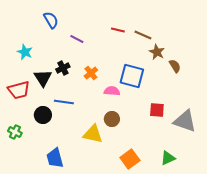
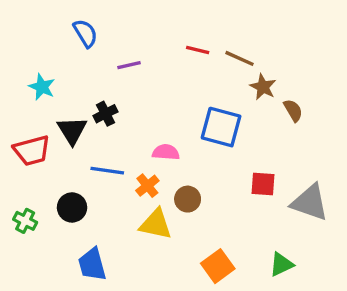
purple line: (77, 39) -> (129, 65), turned -40
orange cross: (91, 73) -> (147, 186), moved
pink semicircle: (112, 91) -> (166, 152), moved
black circle: (43, 115) -> (72, 207), moved

